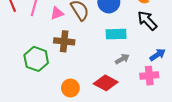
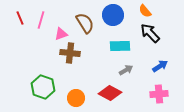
pink triangle: (57, 13) -> (61, 34), moved
green hexagon: (36, 59) -> (43, 87), moved
pink cross: (149, 76) -> (159, 94), moved

